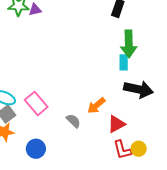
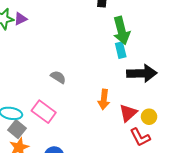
orange arrow: (96, 105) -> (104, 99), turned -30
gray semicircle: (73, 121) -> (58, 77), moved
yellow circle: (139, 149) -> (149, 117), moved

